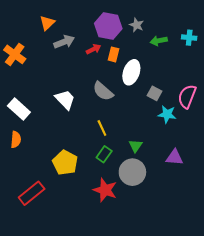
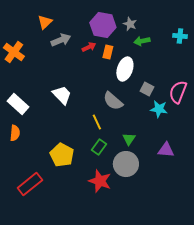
green arrow: (159, 41) -> (142, 41), moved
gray semicircle: (103, 91) -> (113, 101), moved

